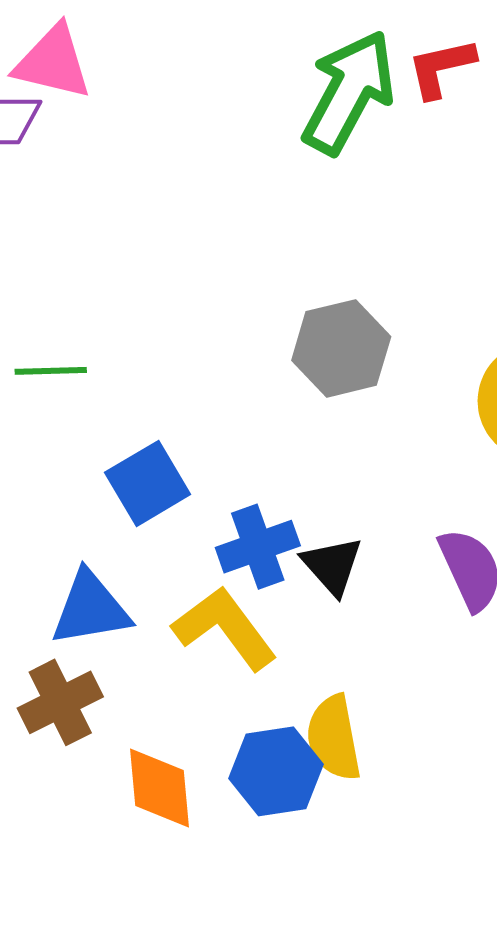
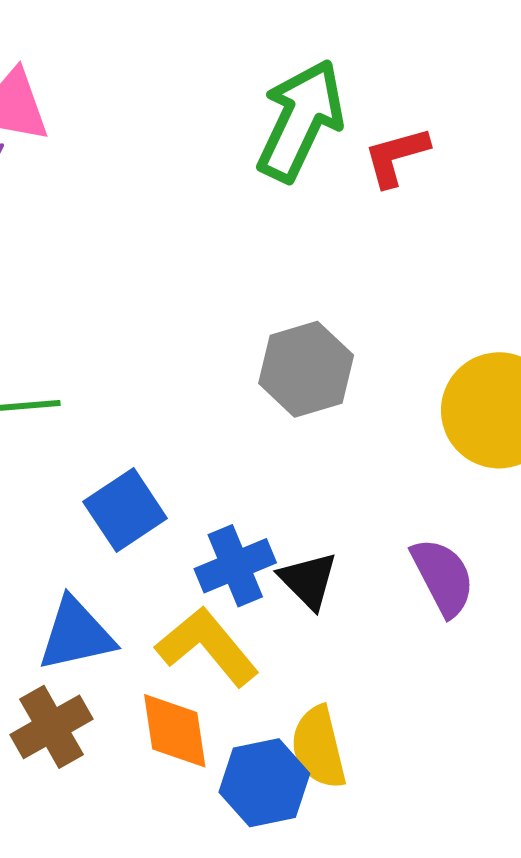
red L-shape: (441, 68) -> (396, 156), moved
orange diamond: (159, 788) -> (175, 731), moved

